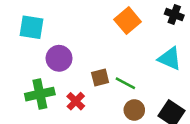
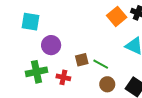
orange square: (128, 21) -> (117, 16), moved
red cross: (76, 101) -> (63, 77), turned -32

